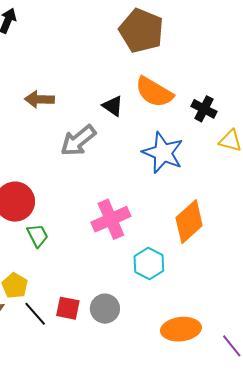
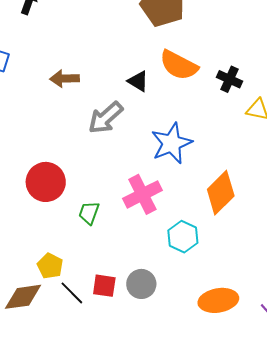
blue star: (163, 153) -> (172, 143), moved, turned 30
green trapezoid: (38, 236) -> (89, 213), moved, turned -130

